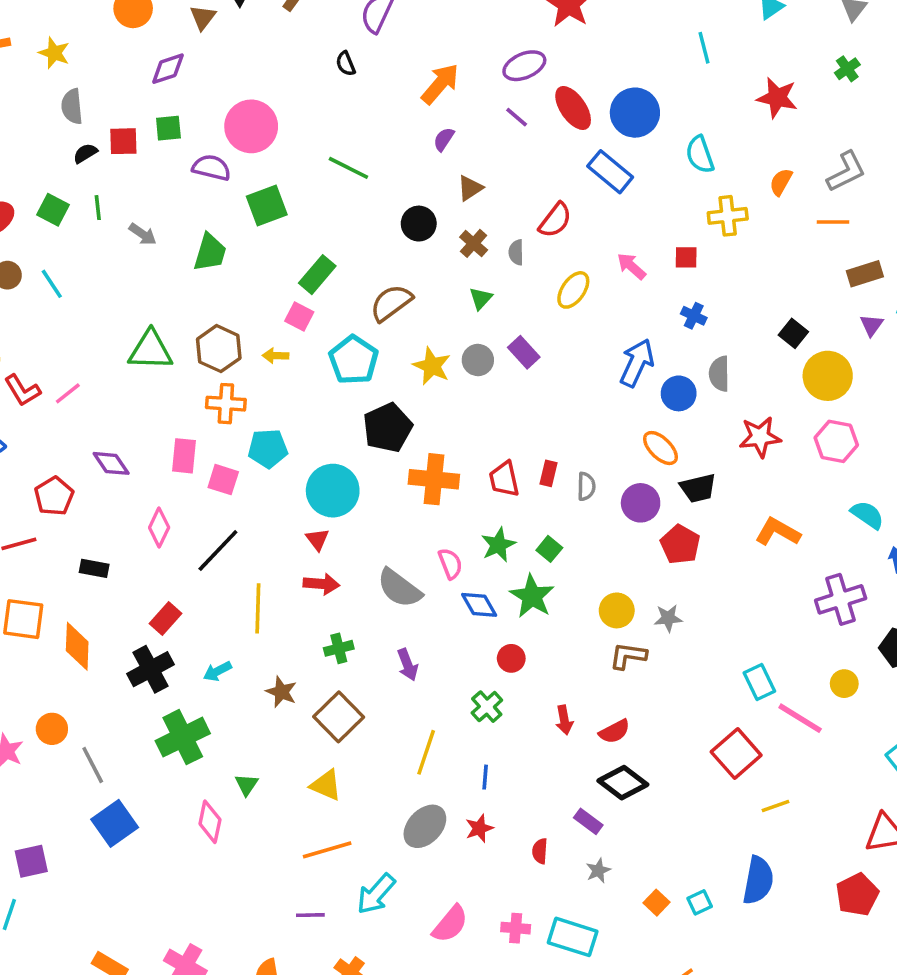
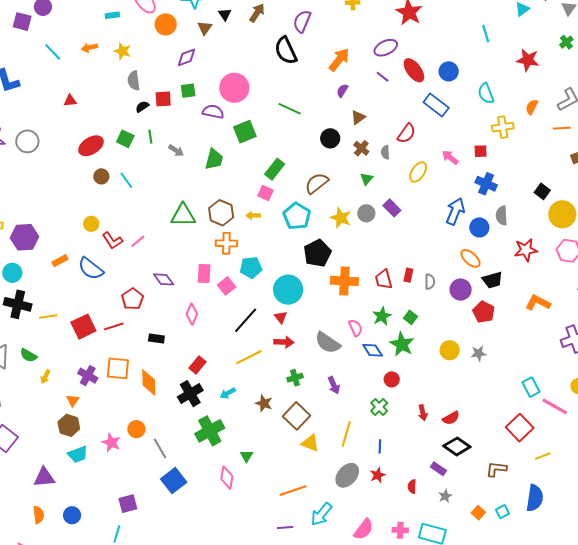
black semicircle: (346, 64) -> (286, 51), size x2.0
blue circle: (635, 113) -> (449, 71), size x0.7
blue cross: (694, 316) -> (486, 184), size x1.5
pink square: (223, 480) -> (227, 286), turned 36
black line: (218, 551) -> (246, 320), moved
yellow line: (258, 608) -> (249, 357), turned 64
brown L-shape: (628, 656) -> (496, 469), moved
yellow triangle: (326, 785) -> (310, 443), moved

